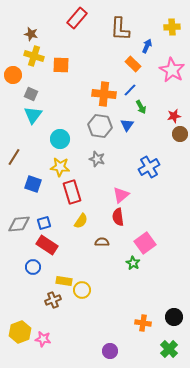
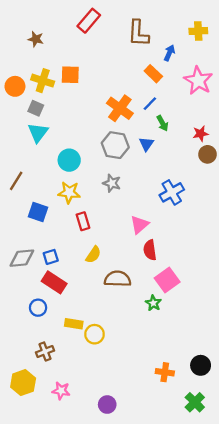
yellow cross: (34, 56) -> (43, 81), moved
orange cross: (104, 94) -> (120, 108), turned 30
red rectangle: (72, 192) -> (83, 221), size x0.7
red semicircle: (118, 217) -> (150, 250), moved
brown semicircle: (102, 242) -> (118, 279), size x1.6
brown cross: (53, 300) -> (45, 351), moved
pink star: (43, 339) -> (61, 391), moved
purple circle: (110, 351) -> (107, 405), moved

